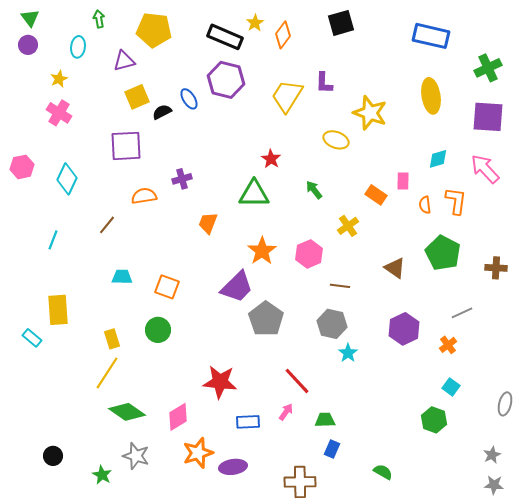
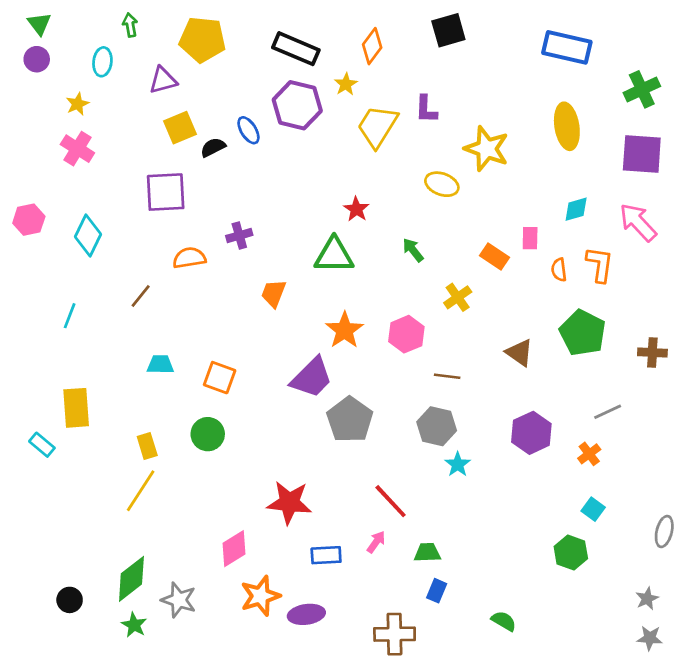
yellow star: (255, 23) -> (346, 84), moved
green diamond: (127, 412) -> (131, 579), moved, turned -72

